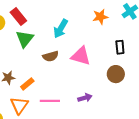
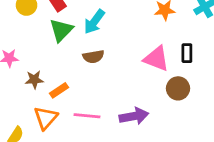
cyan arrow: (61, 29) -> (94, 22), moved
pink triangle: (81, 56) -> (156, 59), moved
purple arrow: (85, 98) -> (134, 116), size x1.5

